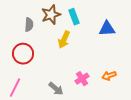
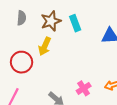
gray semicircle: (29, 25) -> (22, 18), moved
yellow arrow: (64, 40) -> (45, 46), moved

